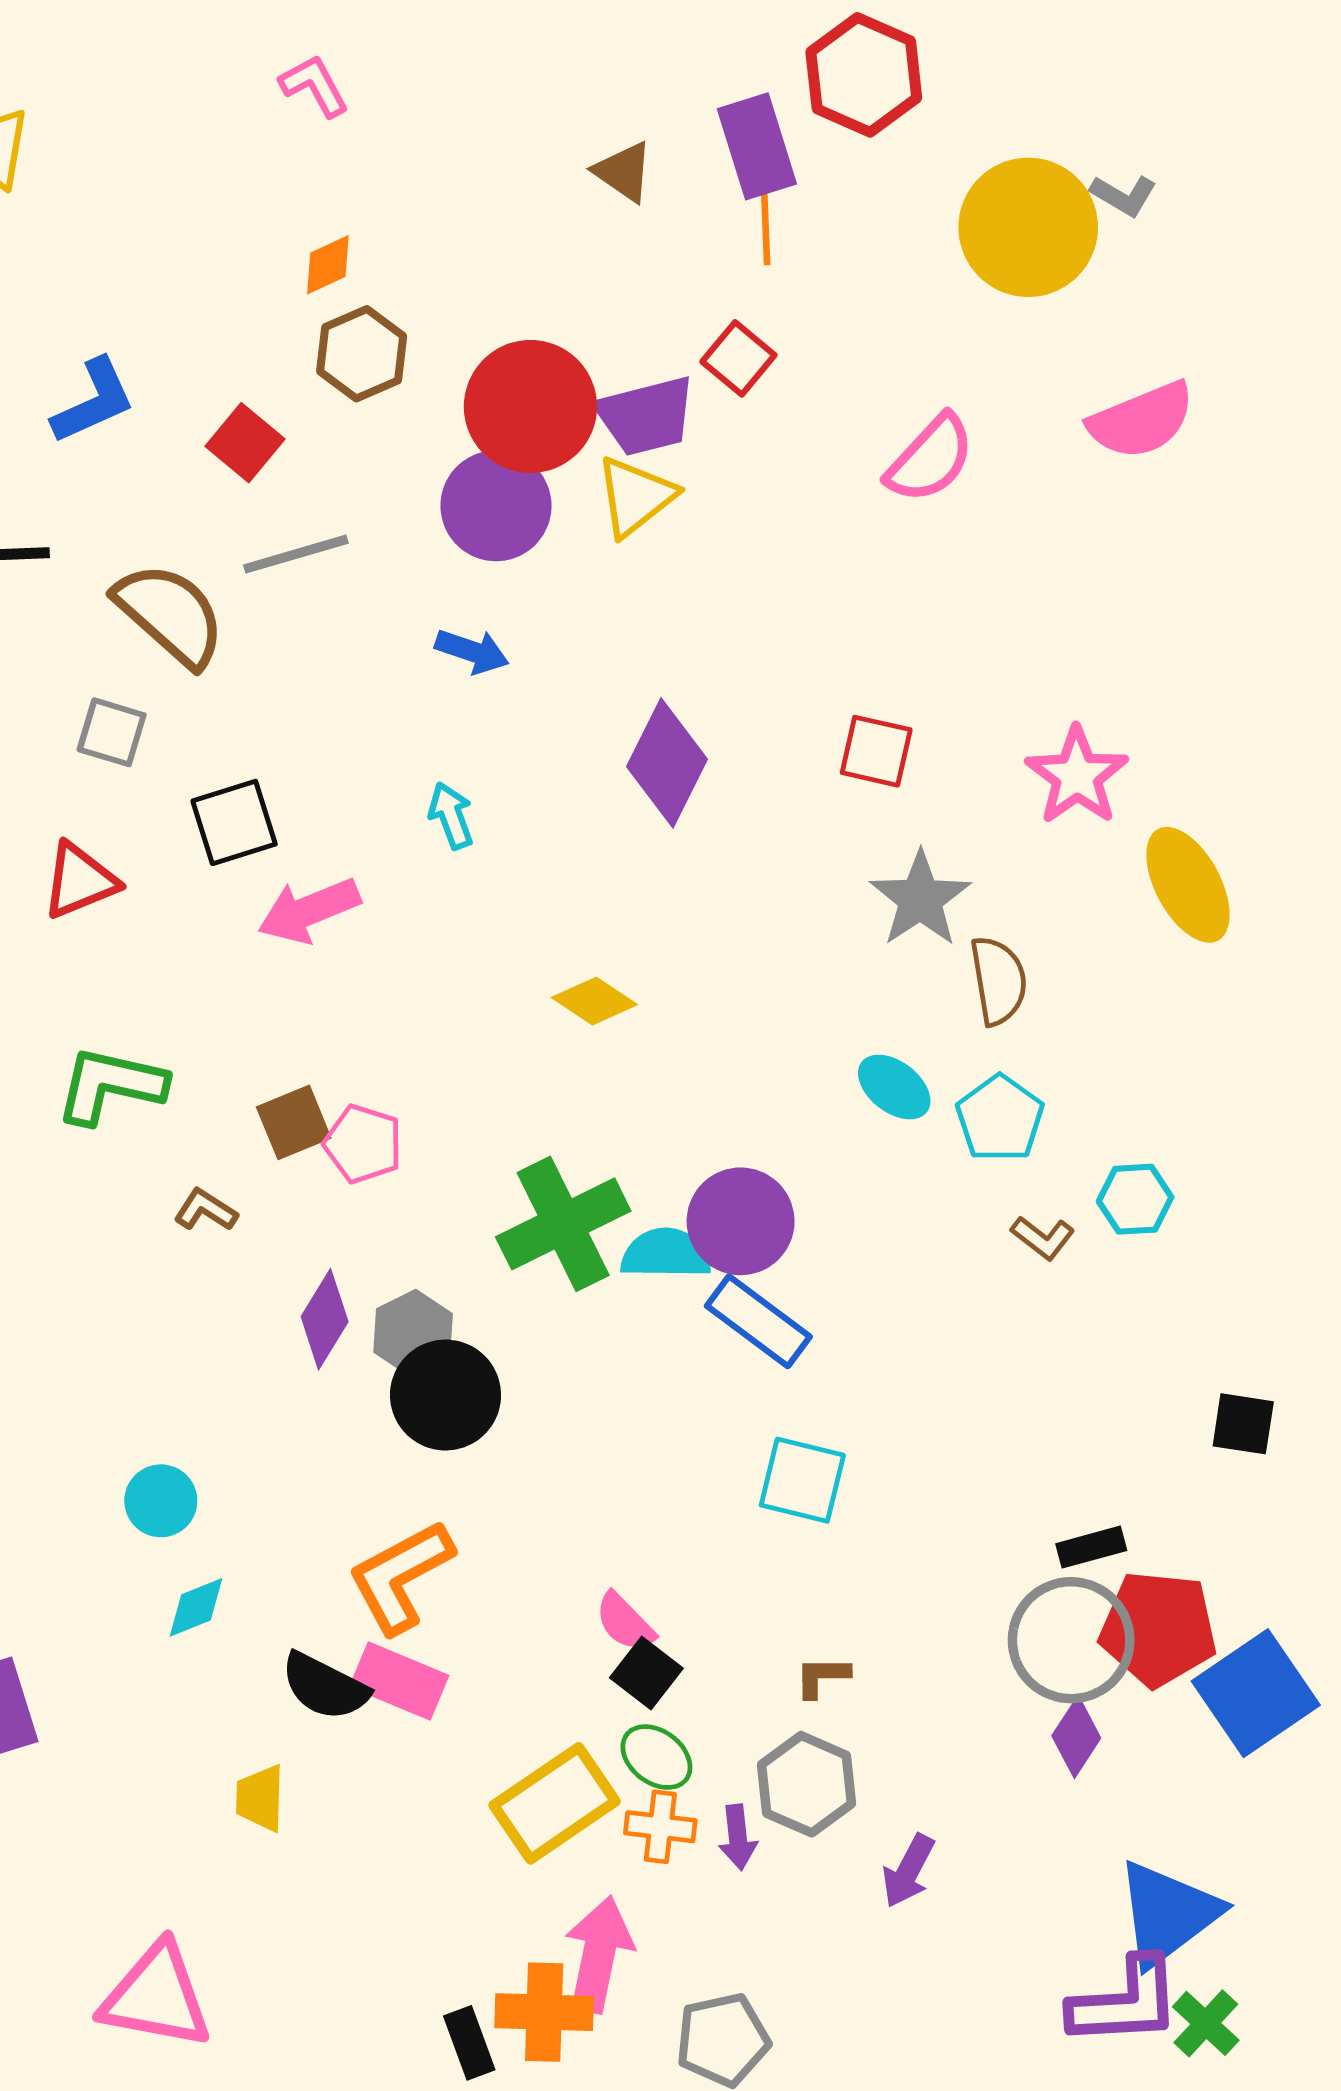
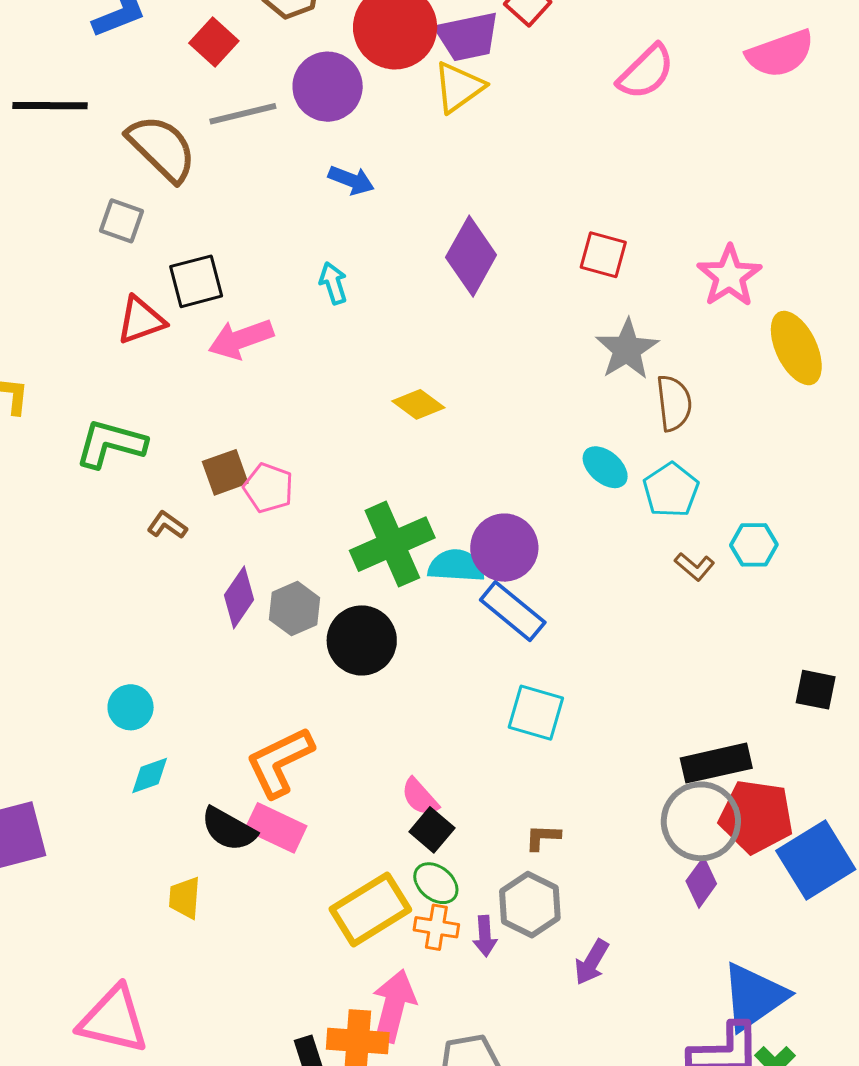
purple circle: (496, 506) -> (328, 87), moved
red triangle: (80, 881) -> (141, 320), moved
black circle: (446, 1395) -> (362, 640), moved
black rectangle: (1091, 1547) -> (716, 763), size x1.6

